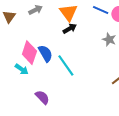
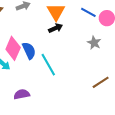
purple semicircle: (42, 97) -> (22, 94), turned -63

